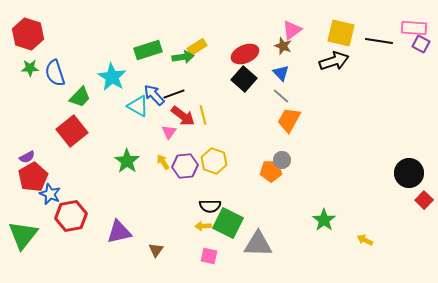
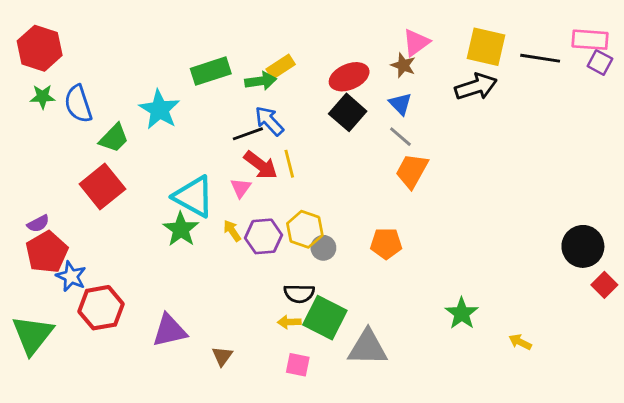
blue arrow: (154, 95) -> (269, 121), moved
cyan triangle: (138, 106) -> (194, 197), moved, size x1.4
gray circle: (282, 160) -> (323, 248), moved

